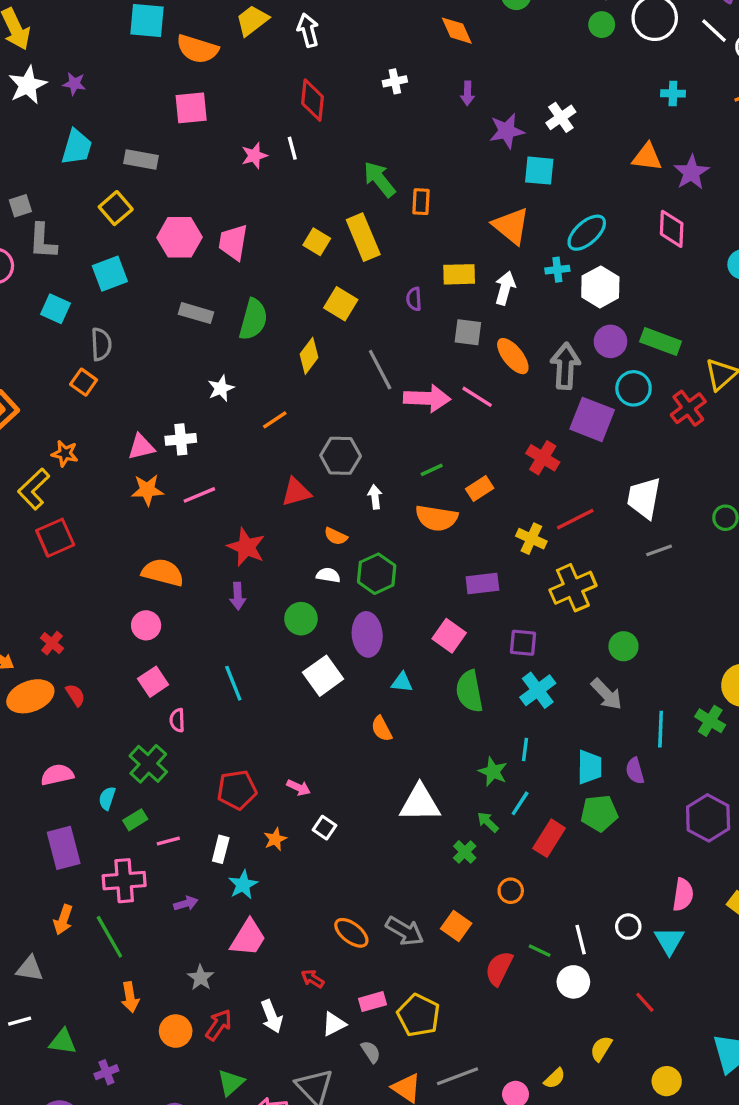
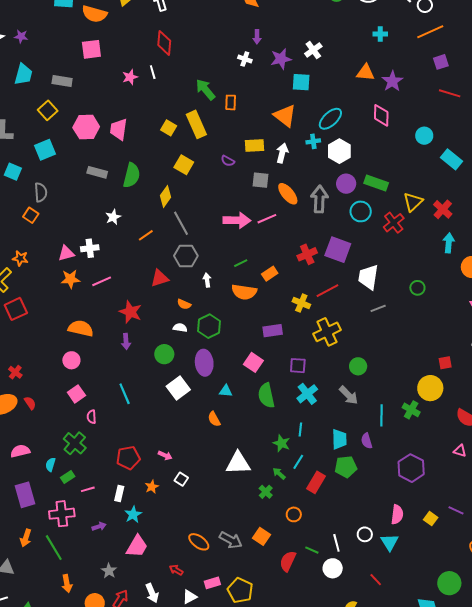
white cross: (395, 81) -> (245, 59), moved, turned 32
purple semicircle: (414, 299) -> (228, 161), turned -56
gray line: (380, 370) -> (181, 223), moved
pink line: (477, 397) -> (267, 219), turned -54
purple square: (592, 419) -> (338, 250), moved
red cross: (543, 458) -> (307, 254), turned 36

